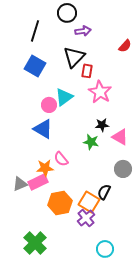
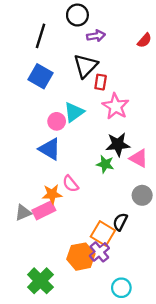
red semicircle: (125, 46) -> (144, 40), moved
black star: (102, 125) -> (118, 144), size x1.5
orange hexagon: (60, 203) -> (81, 257), moved

